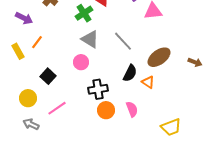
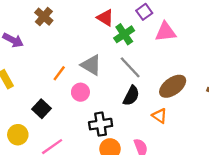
green cross: (84, 13) -> (124, 34), moved
orange line: (37, 42) -> (59, 73), moved
black semicircle: (130, 73) -> (131, 96), moved

